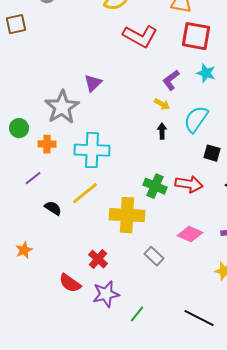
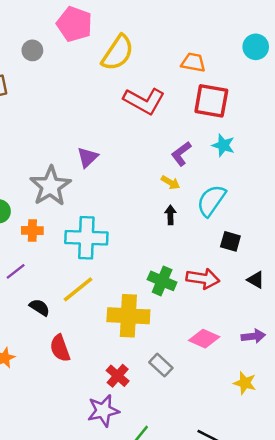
red cross: (98, 259) -> (118, 376), moved
red semicircle: (70, 283) -> (60, 348), moved, turned 35

